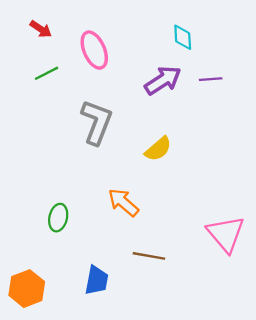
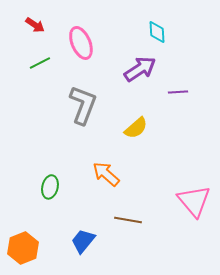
purple line: (211, 79) -> (178, 92), moved
blue trapezoid: (97, 280) -> (83, 241), turned -152

